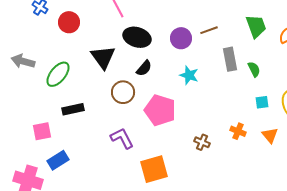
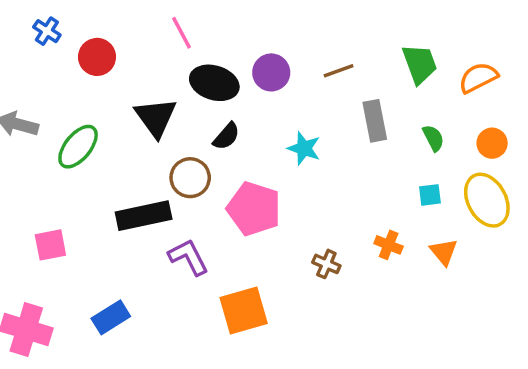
purple circle: (181, 38) -> (271, 72), moved
green semicircle: (254, 69) -> (433, 138), moved
black rectangle: (73, 109) -> (144, 216), moved, size x1.4
blue rectangle: (58, 160) -> (111, 317), moved

